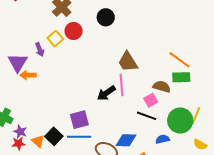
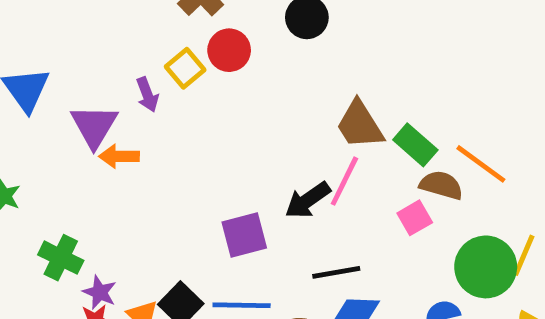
orange line: (180, 60) -> (481, 164), moved
green rectangle: (181, 77) -> (415, 145), moved, turned 42
pink line: (122, 85) -> (344, 181), turned 30
black line: (147, 116) -> (336, 272), moved, turned -30
purple square: (79, 120) -> (244, 235), moved

